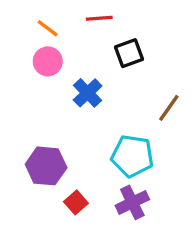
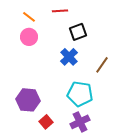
blue cross: (88, 93) -> (69, 57), moved

